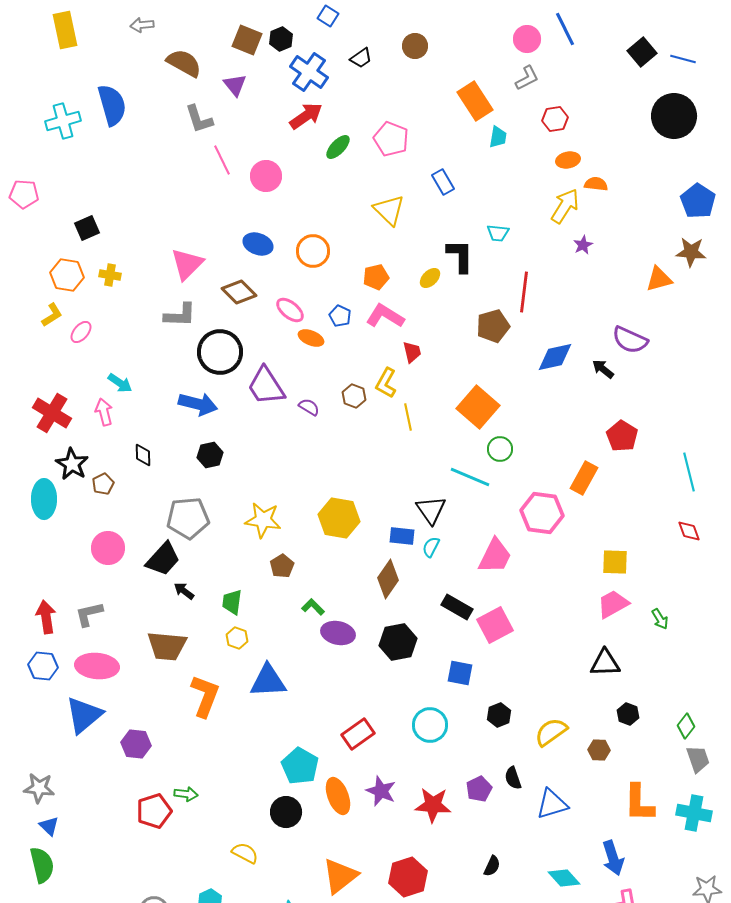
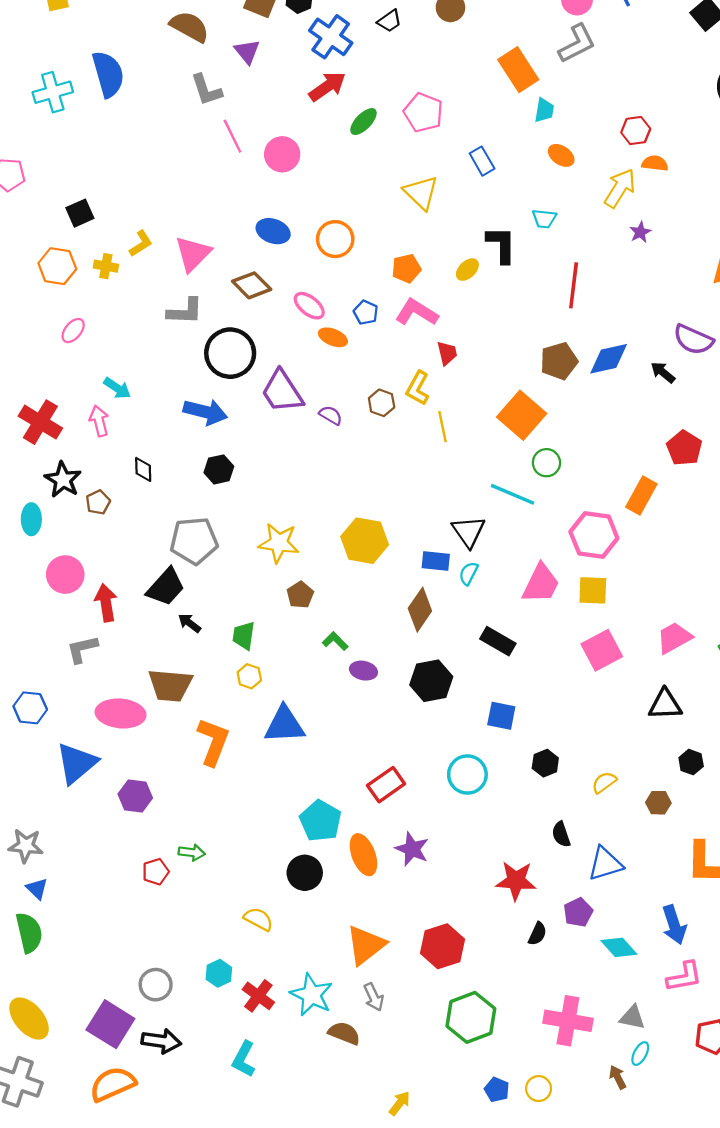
gray L-shape: (527, 78) -> (577, 44), size x1.4
red hexagon: (555, 119) -> (636, 131), moved
orange ellipse: (568, 160) -> (561, 155), moved, turned 45
yellow L-shape: (52, 315) -> (141, 244), moved
brown pentagon: (493, 326) -> (559, 361), moved
cyan ellipse: (44, 499) -> (31, 519), size x0.7
pink circle: (108, 548) -> (65, 575), moved
yellow square: (615, 562) -> (593, 590), moved
red arrow: (46, 617) -> (106, 603), moved
pink square: (495, 625) -> (602, 650), moved
purple ellipse: (338, 633) -> (363, 671), size x0.7
pink ellipse: (97, 666) -> (121, 713), moved
yellow semicircle: (551, 732) -> (604, 782), size x0.7
purple pentagon: (479, 789) -> (578, 912), moved
red star: (433, 805) -> (516, 881), moved
red pentagon: (154, 811) -> (156, 872), size x0.7

